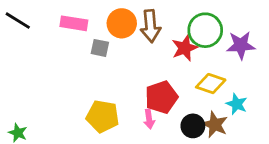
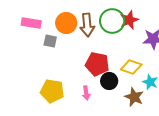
green circle: (205, 30) -> (112, 21), moved
red star: (185, 48) -> (129, 20), moved
red pentagon: (161, 97) -> (97, 64), moved, turned 30
black circle: (193, 126) -> (109, 81), moved

